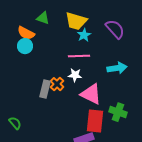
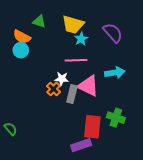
white star: (75, 75) -> (62, 79), moved
gray rectangle: (45, 89) -> (72, 94), moved
pink triangle: (91, 94) -> (88, 86), moved

